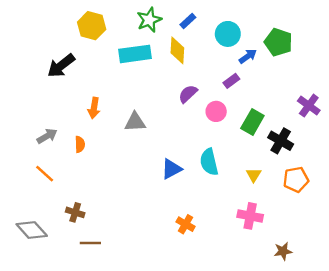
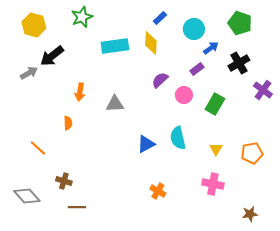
green star: (149, 20) -> (82, 17), moved
yellow hexagon: (92, 26) -> (34, 25), moved
green pentagon: (278, 42) -> (240, 23), moved
gray arrow: (47, 136) -> (29, 73), moved
black cross: (281, 141) -> (239, 63), moved, turned 30
brown star: (283, 251) -> (250, 214), moved

